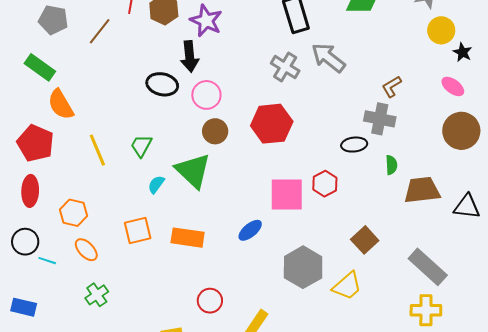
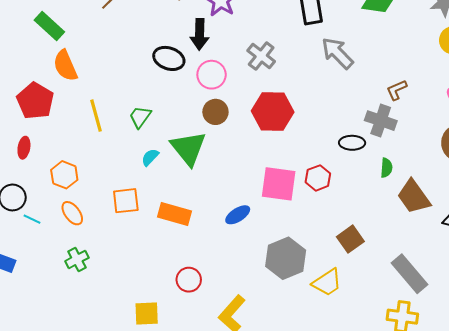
gray cross: (285, 67) -> (261, 56), moved
brown trapezoid: (422, 190) -> (414, 197), turned -126
red ellipse: (30, 191) -> (24, 148), size x0.7

